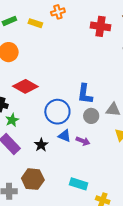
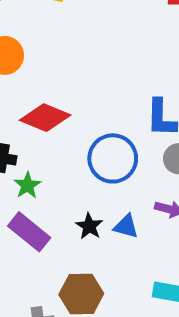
blue triangle: (65, 136) -> (126, 226), moved

